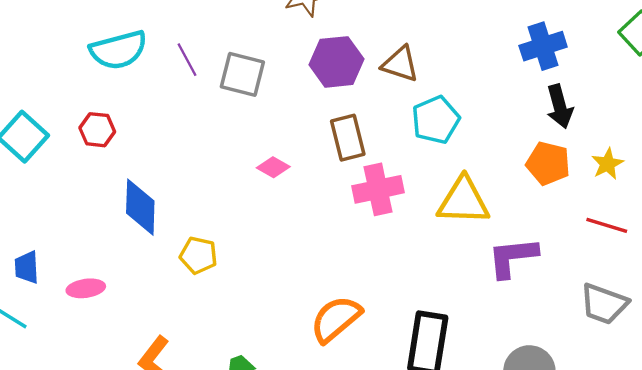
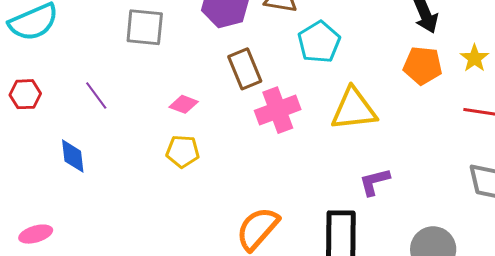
purple line: (187, 60) -> (96, 95), moved
blue diamond: (140, 207) -> (73, 156), size x0.7
yellow pentagon: (198, 255) -> (183, 151), moved
purple L-shape: (513, 257) -> (374, 182), moved, size x0.7

